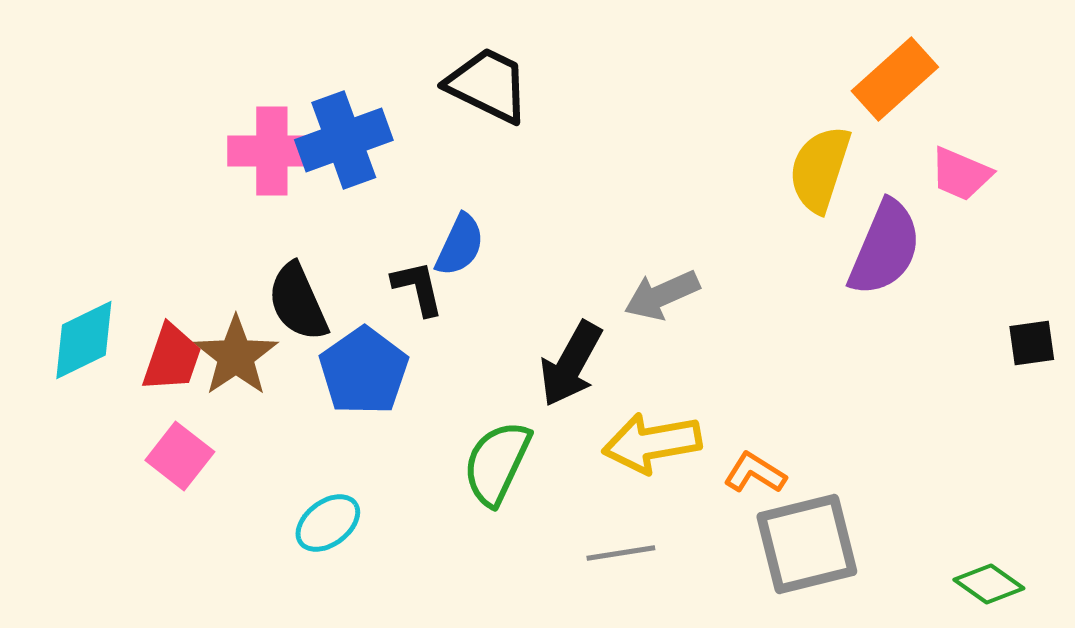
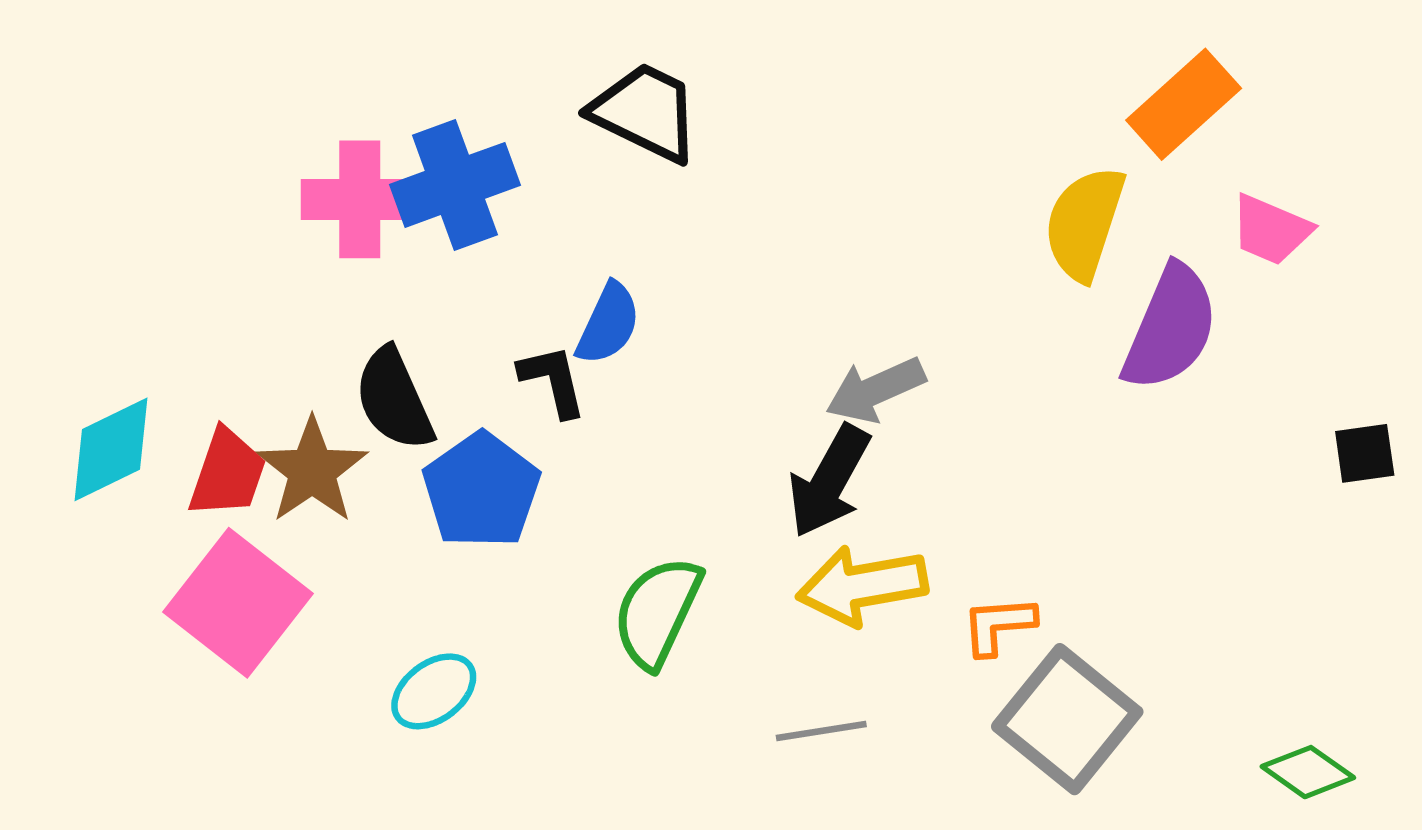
black arrow: (571, 364) -> (829, 481), moved
pink square: (180, 456) -> (238, 603), size x1.6
orange L-shape: (755, 473) -> (998, 625), turned -36
gray square: (807, 544) -> (1067, 719), turned -37

